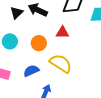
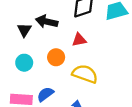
blue semicircle: (31, 71) -> (45, 94), moved

